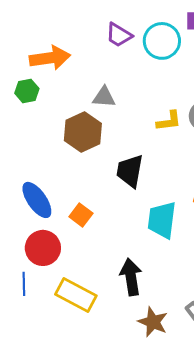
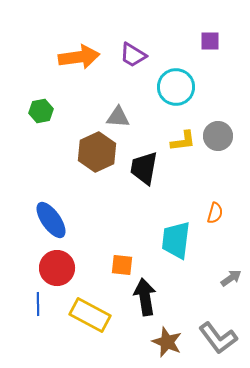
cyan circle: (162, 41) -> (176, 87), moved
orange arrow: (50, 58) -> (79, 57), moved
black trapezoid: (130, 171) -> (144, 168), moved
orange square: (81, 215) -> (122, 265), moved, turned -30

